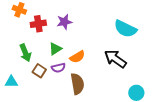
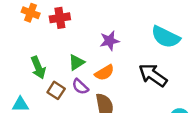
purple star: (64, 22) -> (110, 41), moved
red cross: (38, 24) -> (60, 18), moved
purple semicircle: (58, 68) -> (80, 87), turned 56

